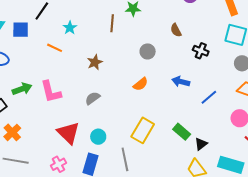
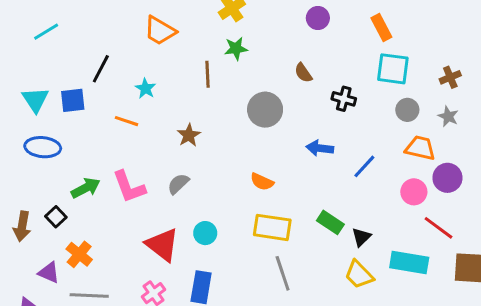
gray circle: (148, 51) -> (265, 110), size x1.5
orange semicircle: (141, 84) -> (262, 182), moved, turned 70
gray semicircle: (93, 98) -> (178, 184), moved
yellow rectangle: (143, 130) -> (272, 227), turned 75
cyan circle: (98, 137) -> (205, 233), moved
gray line: (125, 159) -> (283, 273), moved

